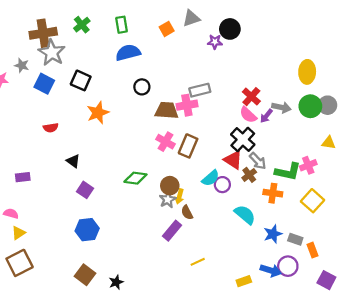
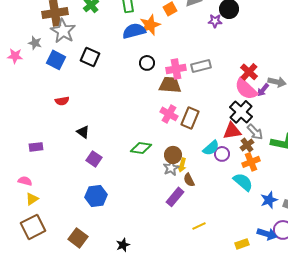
pink cross: (187, 105) -> (176, 69), moved
orange star: (98, 113) -> (150, 25), moved
pink semicircle: (248, 115) -> (246, 89), size x1.4
red triangle: (233, 160) -> (232, 131), turned -42
orange cross: (273, 193) -> (251, 162), moved, turned -30
brown square: (85, 275) -> (78, 238), moved

